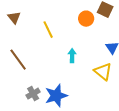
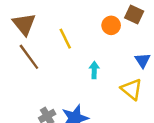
brown triangle: (14, 18) -> (24, 24), size x1.5
brown line: (18, 60) -> (29, 57), moved

